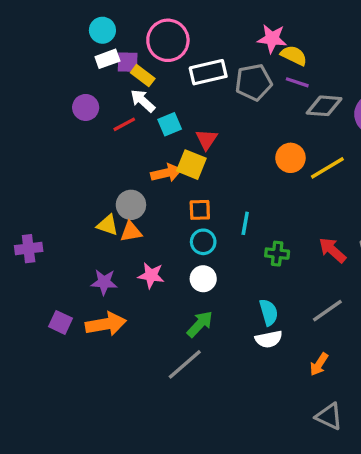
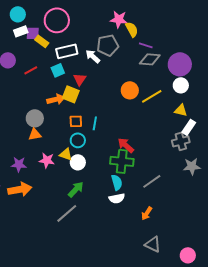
yellow semicircle: (294, 55) -> (132, 29), turned 35
white rectangle: (208, 72) -> (67, 51), moved
purple line: (297, 82) -> (146, 45), moved
white arrow: (143, 101) -> (93, 56), moved
cyan line: (245, 223) -> (95, 123), moved
yellow triangle: (107, 225) -> (66, 154), moved
red arrow: (332, 250) -> (126, 145), moved
green cross: (277, 254) -> (122, 161), moved, size x1.6

